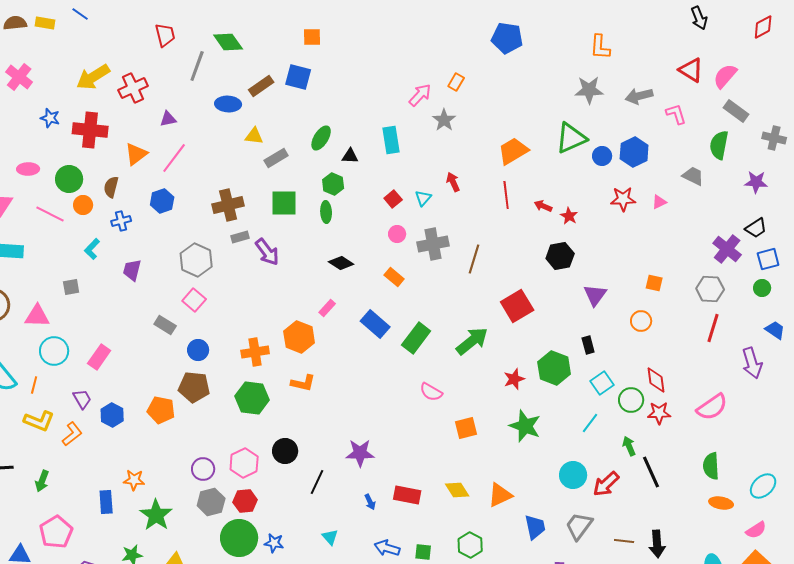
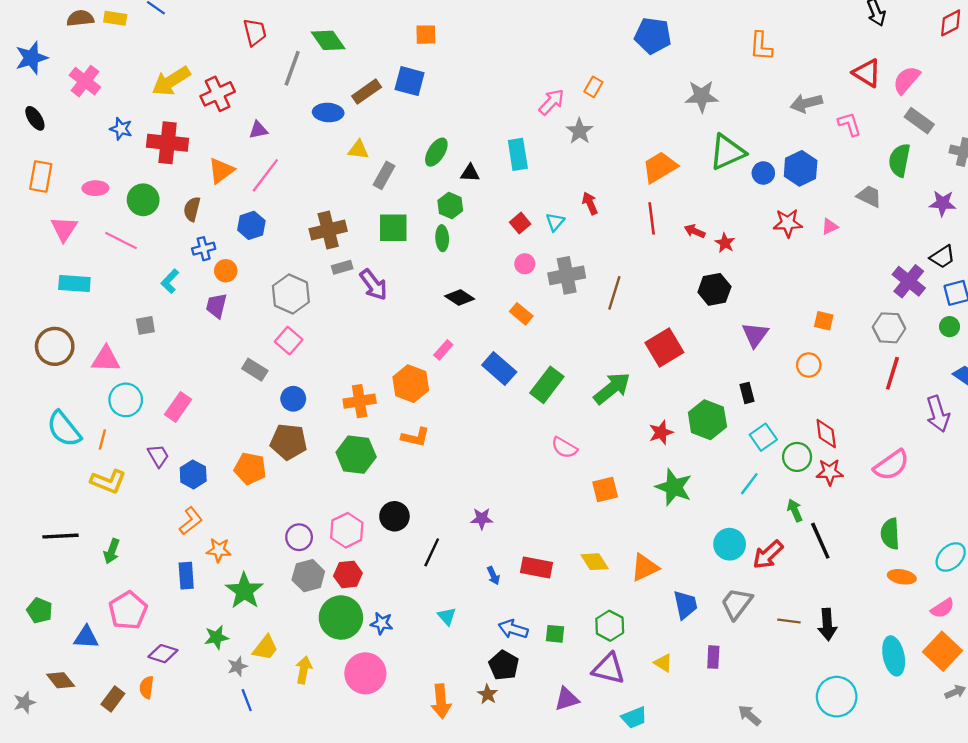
gray star: (589, 90) -> (702, 96), moved
gray rectangle: (276, 158) -> (384, 175), turned -30
orange circle: (83, 205) -> (226, 271), moved
orange L-shape: (72, 434) -> (191, 521), moved
purple star: (360, 453) -> (482, 519), size x0.7

